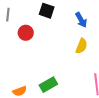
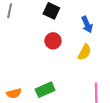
red circle: (26, 33) -> (53, 41), moved

